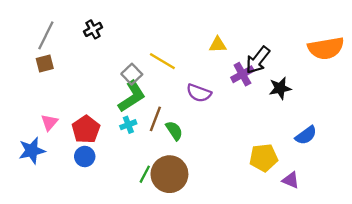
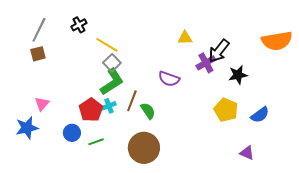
yellow line: (162, 61) -> (107, 45), moved
red pentagon: (86, 129) -> (91, 110), moved
yellow pentagon: (264, 158) -> (226, 110), moved, turned 30
green line: (145, 174) -> (96, 142), moved, turned 42

